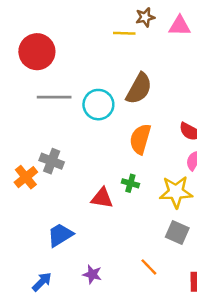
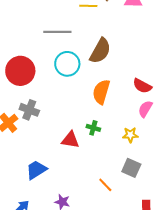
red circle: (37, 52) -> (20, 71), moved
gray line: (54, 97) -> (57, 32), moved
yellow star: (176, 192) -> (130, 135), size x0.6
orange line: (149, 267) -> (105, 185), moved

